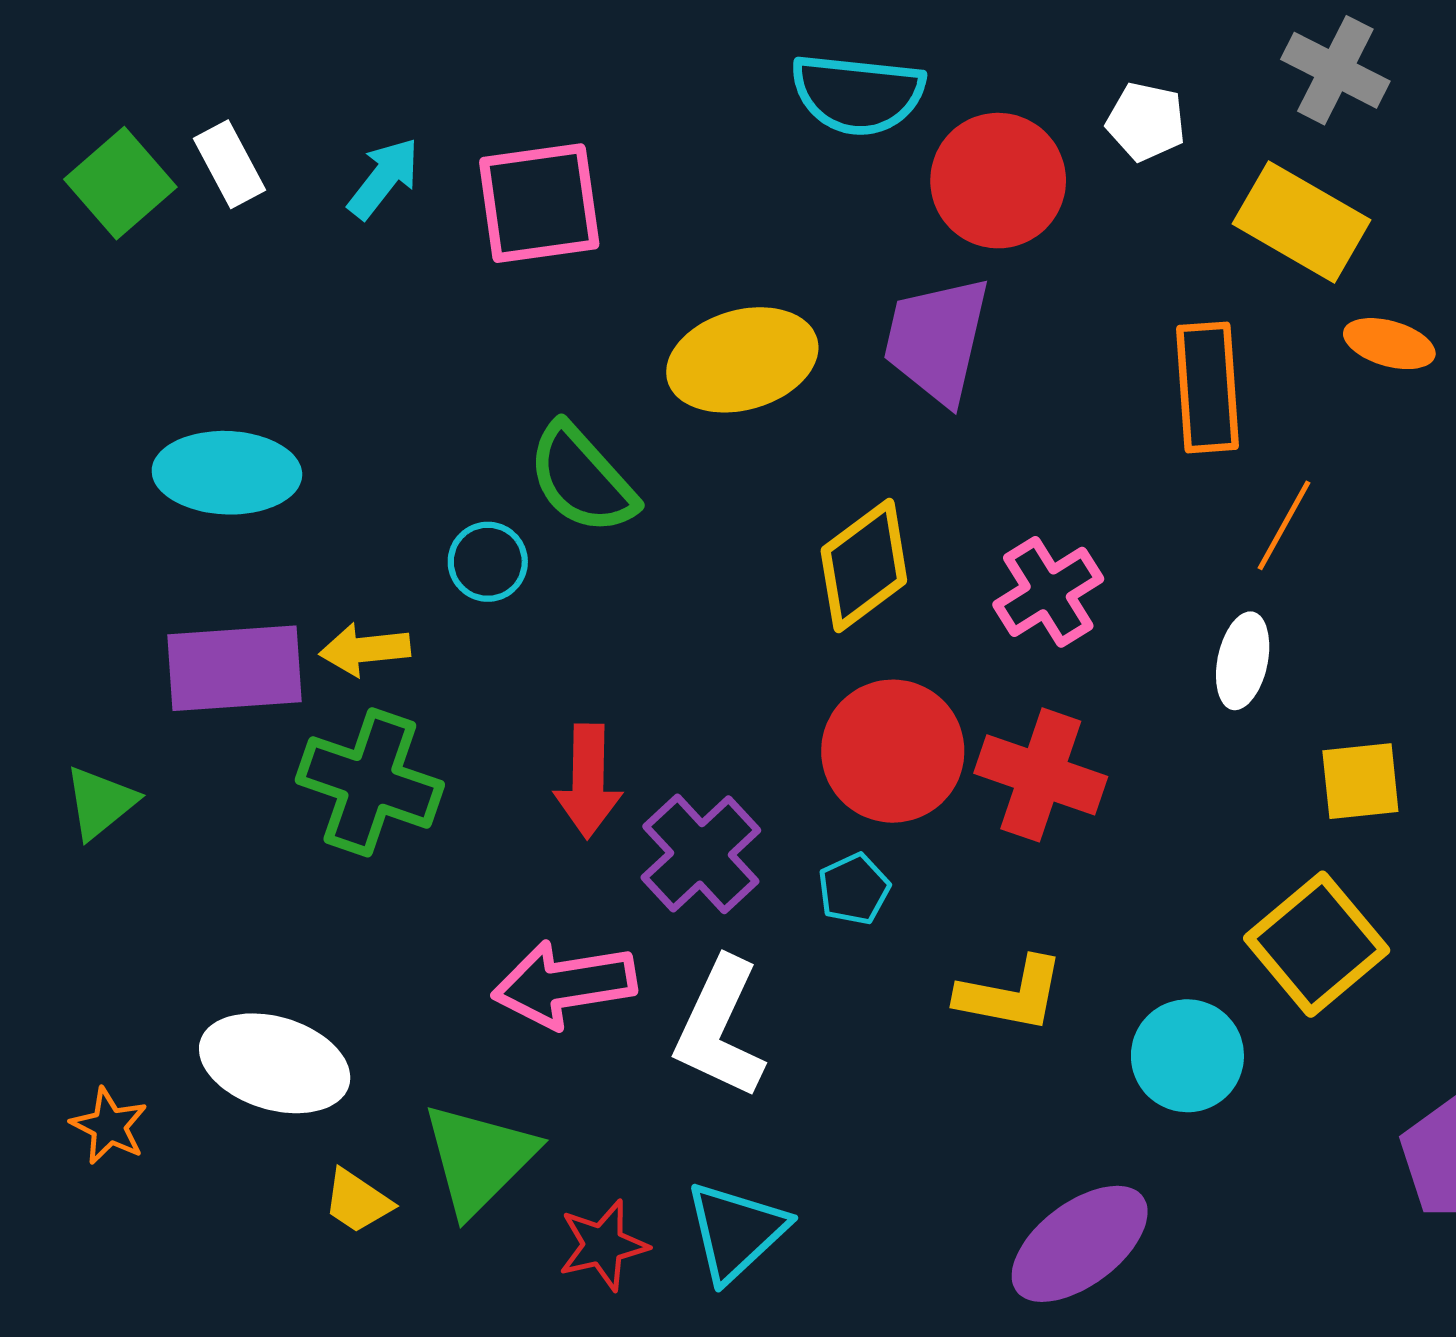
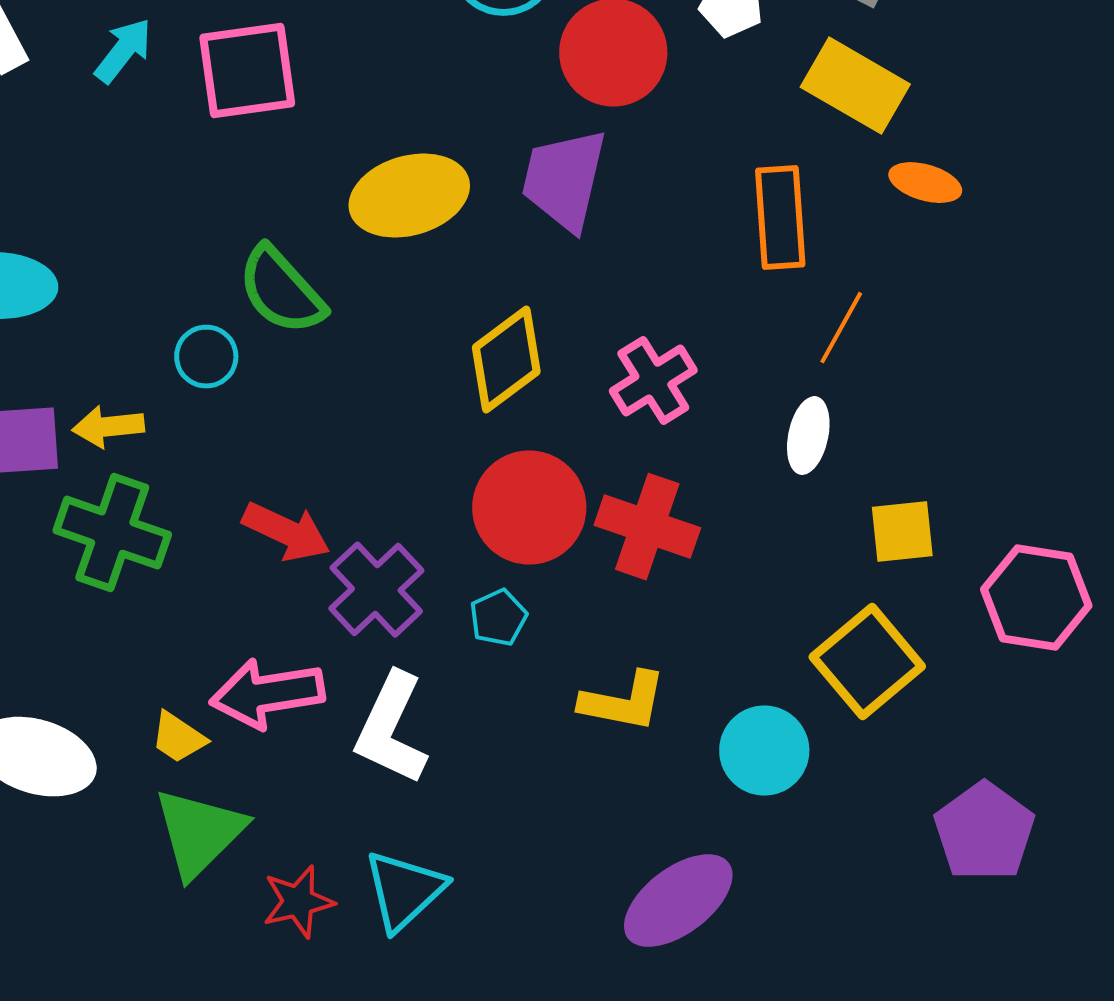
red arrow: (588, 781) -> (286, 532), turned -66
yellow trapezoid: (357, 1201) -> (178, 738), moved

